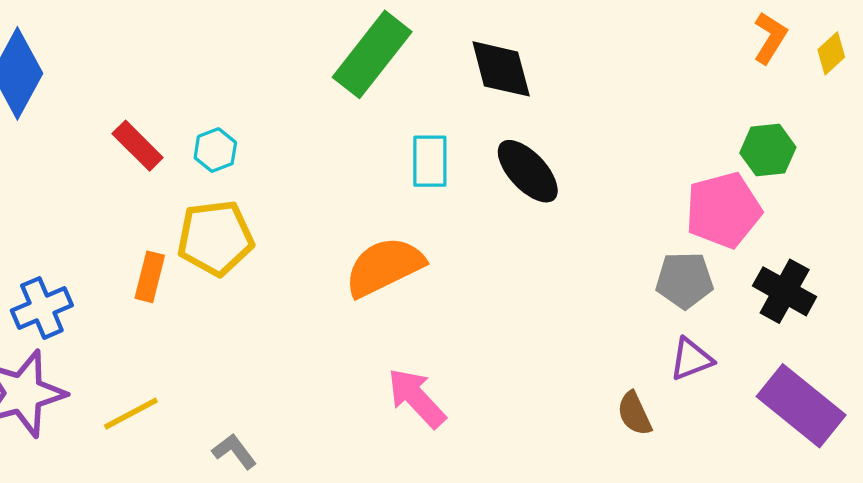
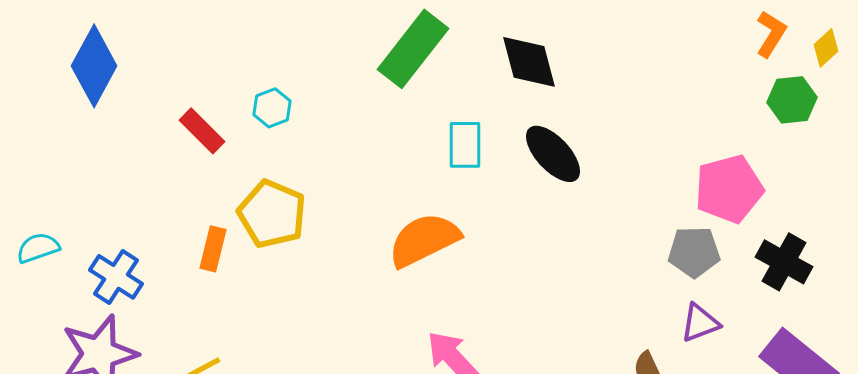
cyan hexagon: (215, 150) -> (272, 108), moved
green hexagon: (768, 150) -> (792, 100), moved
yellow pentagon: (215, 238) -> (272, 214), turned 30
blue cross: (42, 308) -> (116, 277), turned -34

